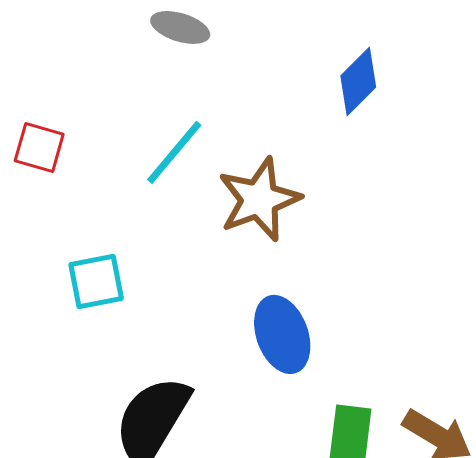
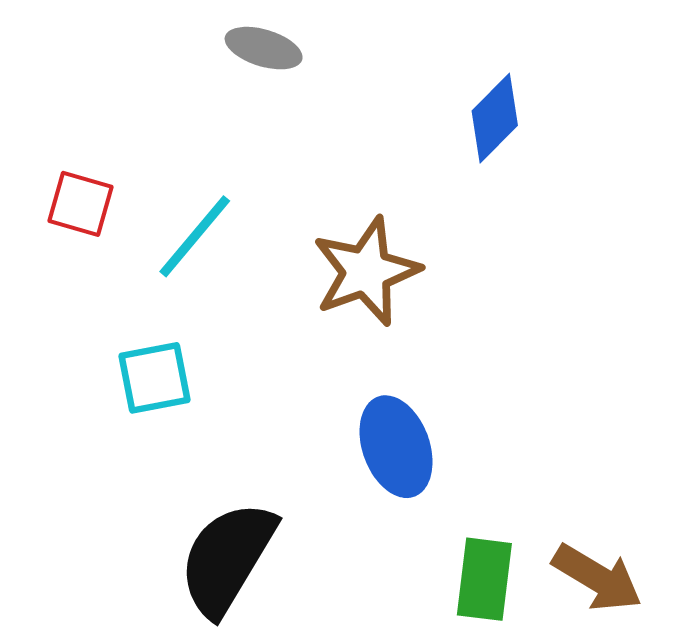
cyan line: (174, 152) -> (195, 236), moved

